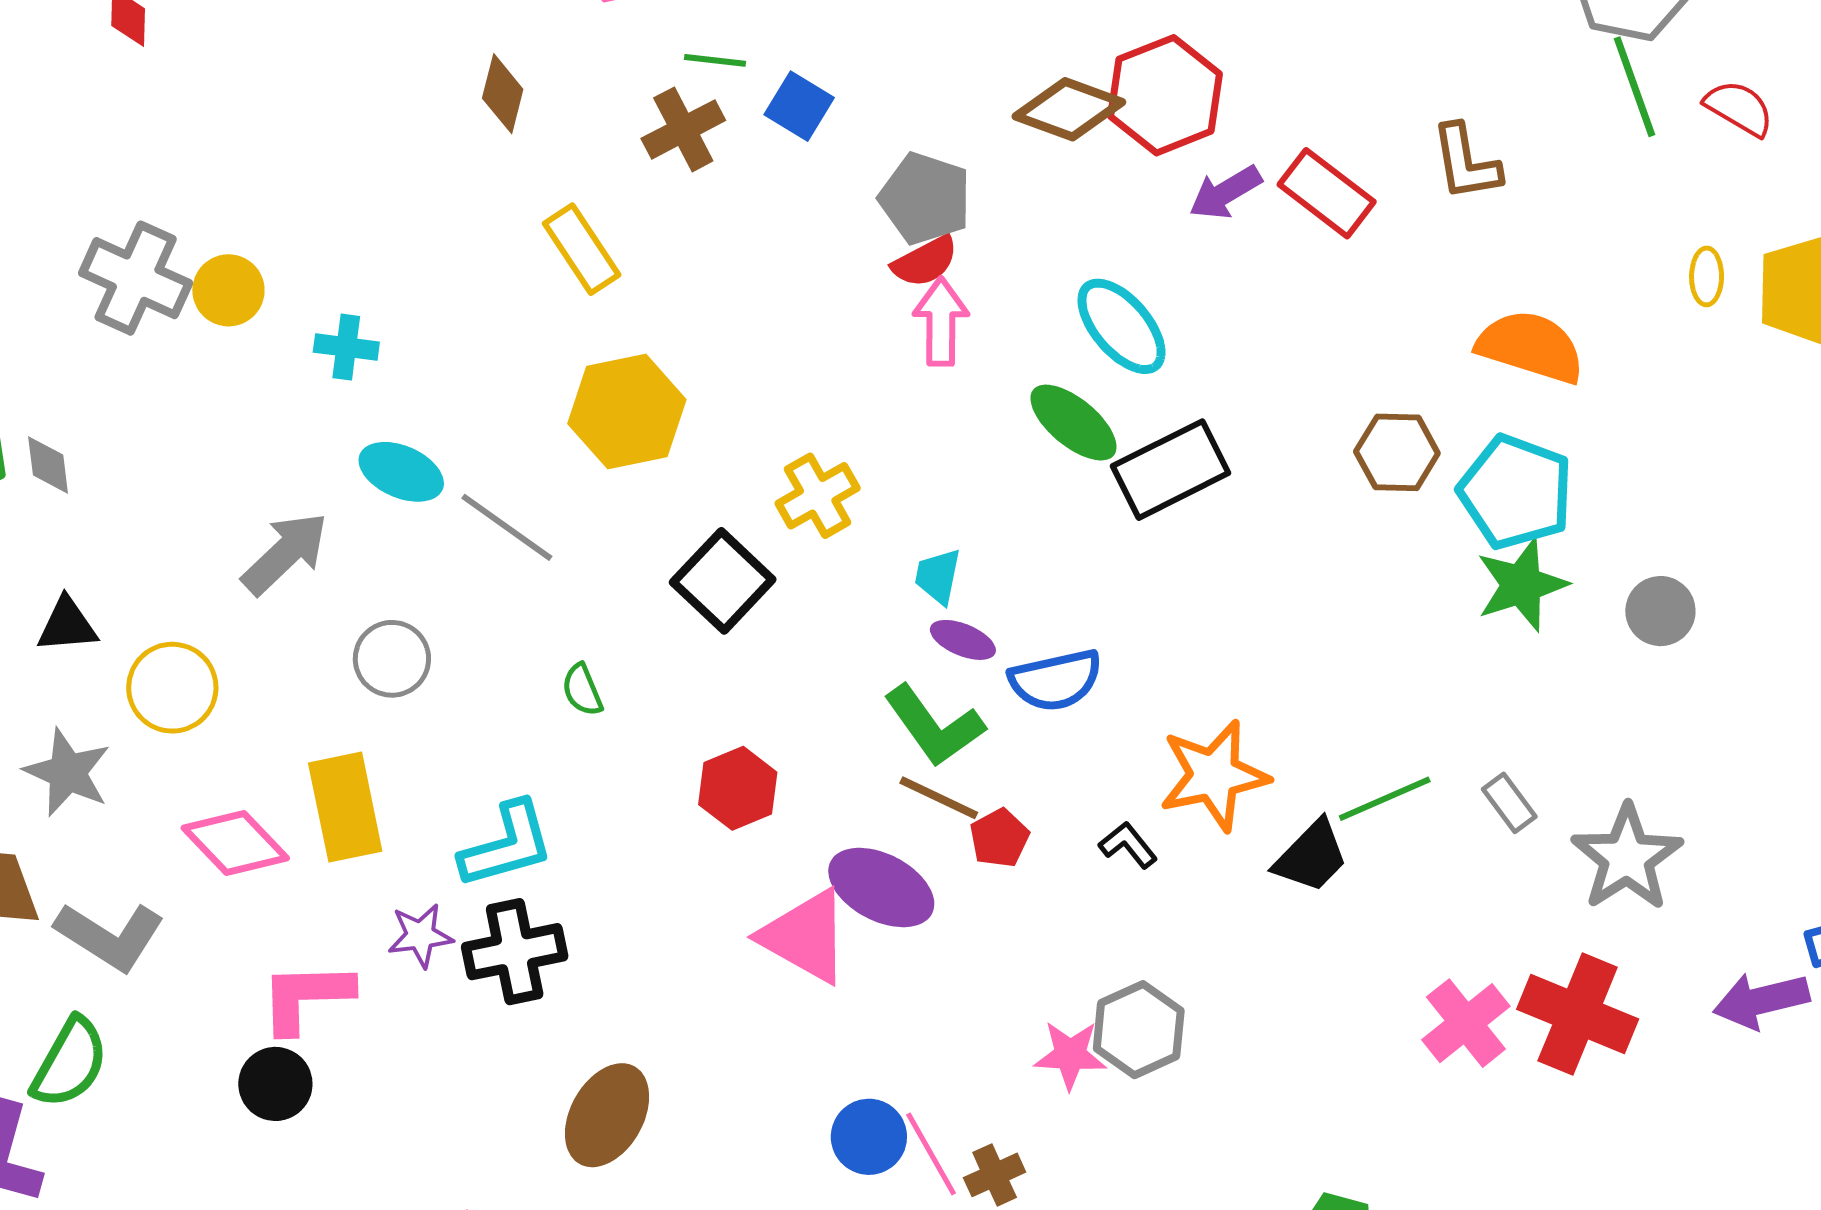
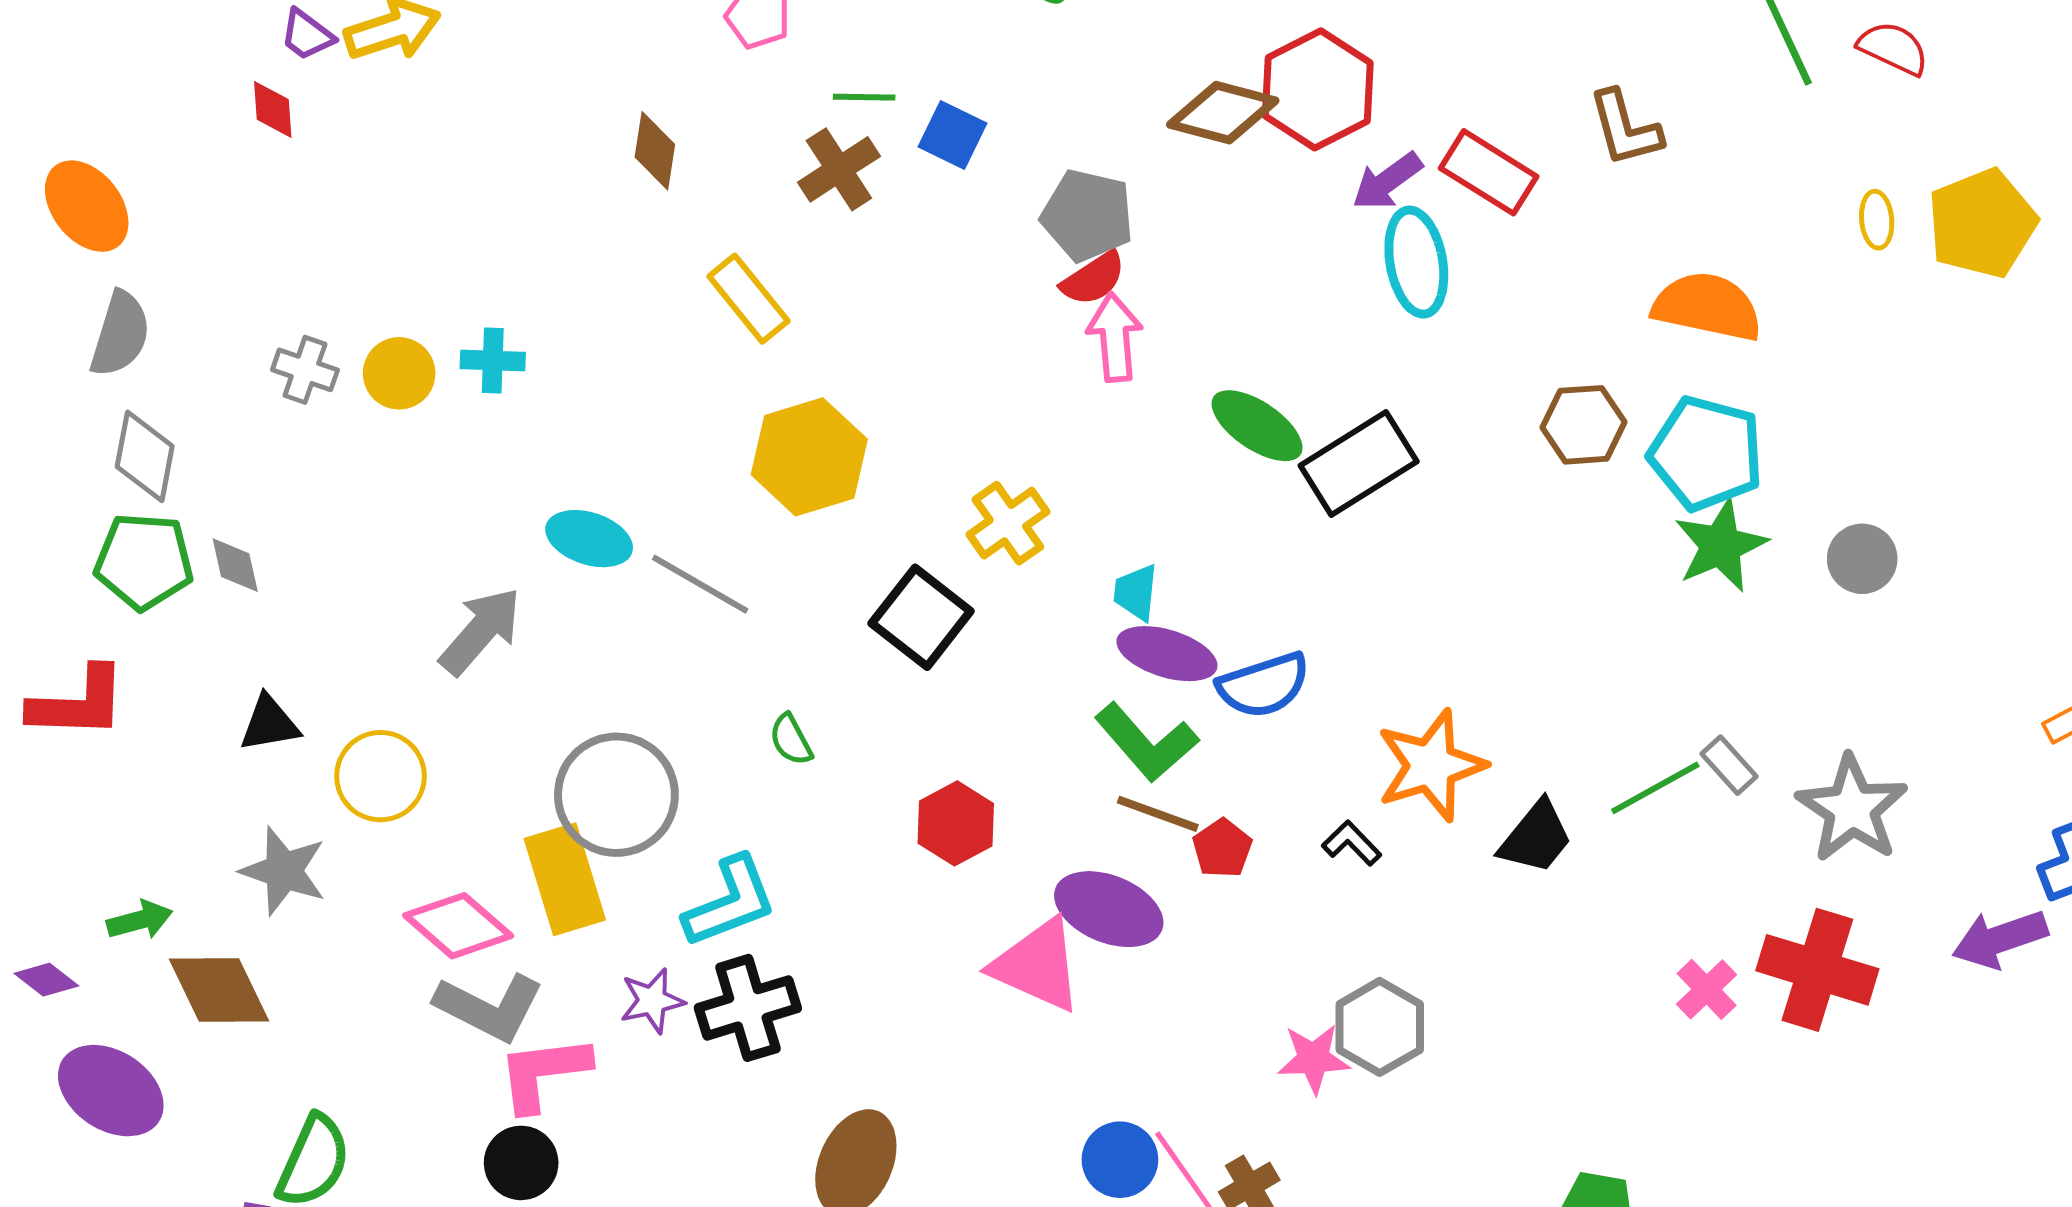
gray cross: (136, 278) -> (305, 370), size x0.6
cyan ellipse: (1122, 326) -> (1416, 262), moved, turned 36
cyan cross: (346, 347) -> (493, 361), moved
purple ellipse: (963, 640) -> (1167, 654), size x1.5
gray circle: (392, 659) -> (616, 795), moved, size x1.6
green line: (1385, 799) -> (1655, 788), moved
gray L-shape: (110, 936) -> (489, 1007), moved
pink cross: (1466, 1023) -> (1707, 989), size x0.7

